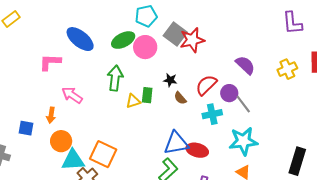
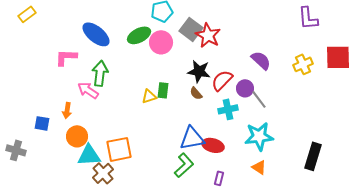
red star: (192, 40) -> (208, 35), turned -30
green arrow: (115, 78) -> (100, 73), moved
black star: (170, 80) -> (199, 71), moved, size x1.6
orange square: (103, 154) -> (119, 149), turned -36

